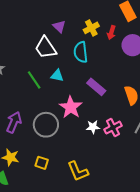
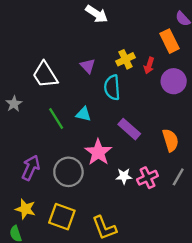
purple triangle: (59, 26) -> (88, 66), moved
white trapezoid: (46, 48) -> (45, 75), moved
yellow square: (42, 163) -> (62, 217), size x1.6

